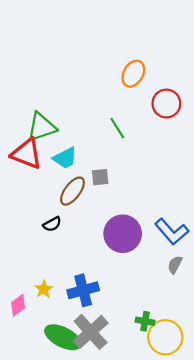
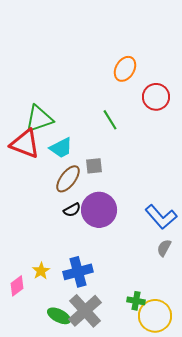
black semicircle: (52, 224) -> (72, 210), moved
purple circle: (123, 234) -> (99, 210), moved
green ellipse: (63, 337) -> (59, 316), size x0.7

